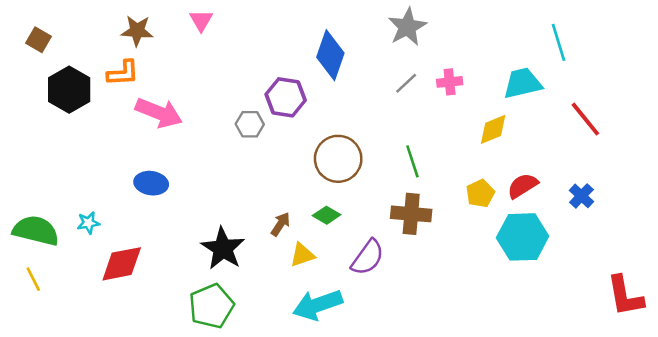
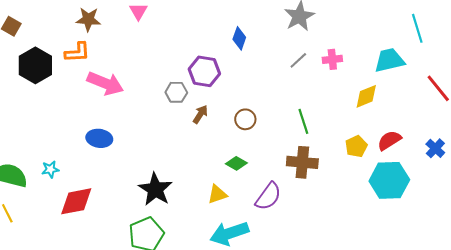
blue diamond: (330, 55) -> (239, 38), size x0.6
brown circle: (338, 159) -> (245, 119), size x0.6
brown arrow: (280, 224) -> (200, 114), moved

